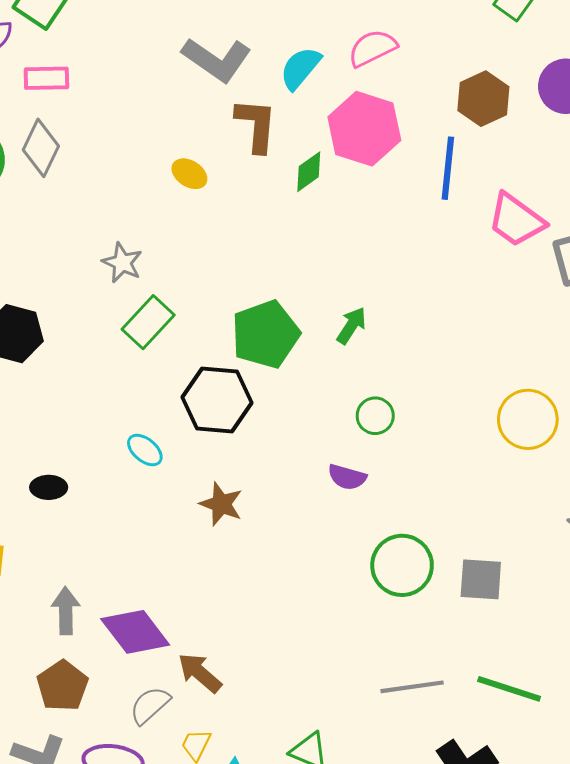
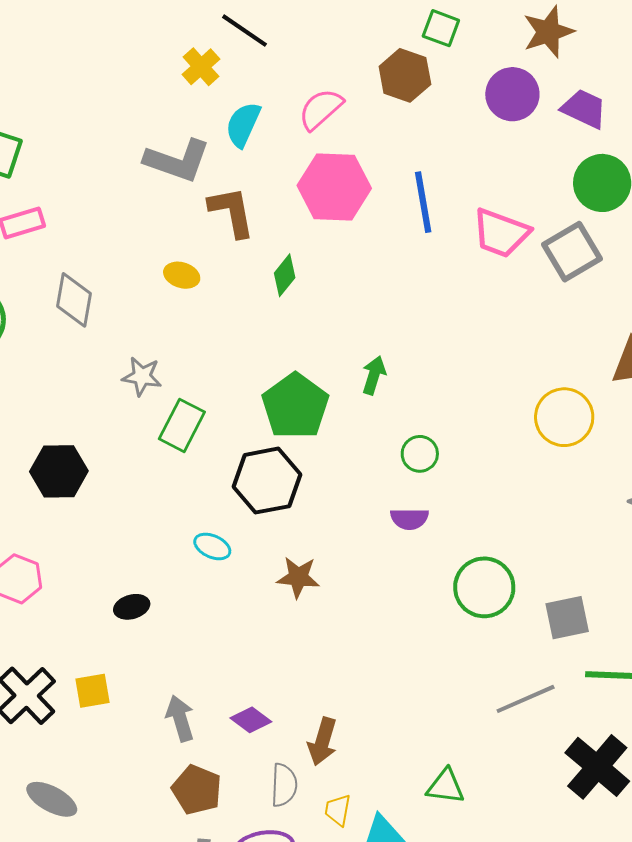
cyan semicircle: (300, 68) -> (243, 125), moved
brown hexagon: (483, 99) -> (405, 75), moved
gray diamond: (41, 148) -> (74, 300), moved
green diamond: (309, 172) -> (285, 275), moved
gray square: (481, 579) -> (567, 618), moved
purple diamond: (135, 632) -> (251, 720), size x0.6
brown arrow: (200, 673) -> (322, 741), turned -99
gray semicircle: (150, 705) -> (284, 785), turned 150

